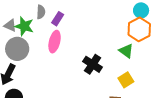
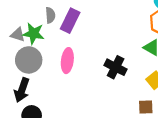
purple rectangle: (58, 19) -> (70, 21), size x1.5
pink ellipse: (55, 42) -> (67, 61), moved

